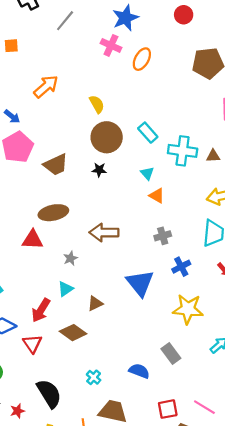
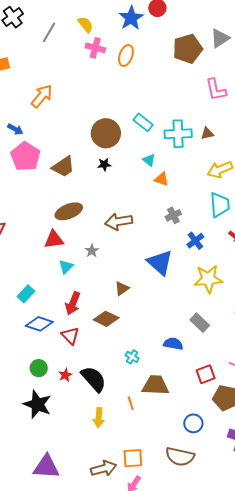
blue star: (125, 18) -> (131, 18), moved
yellow semicircle: (97, 104) -> (85, 25), moved
cyan triangle: (65, 289) -> (66, 267), moved
red star: (17, 411) -> (65, 375), moved

